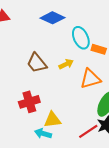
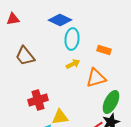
cyan ellipse: (81, 38) -> (72, 39), moved, turned 30
brown trapezoid: (37, 63) -> (25, 56), moved

